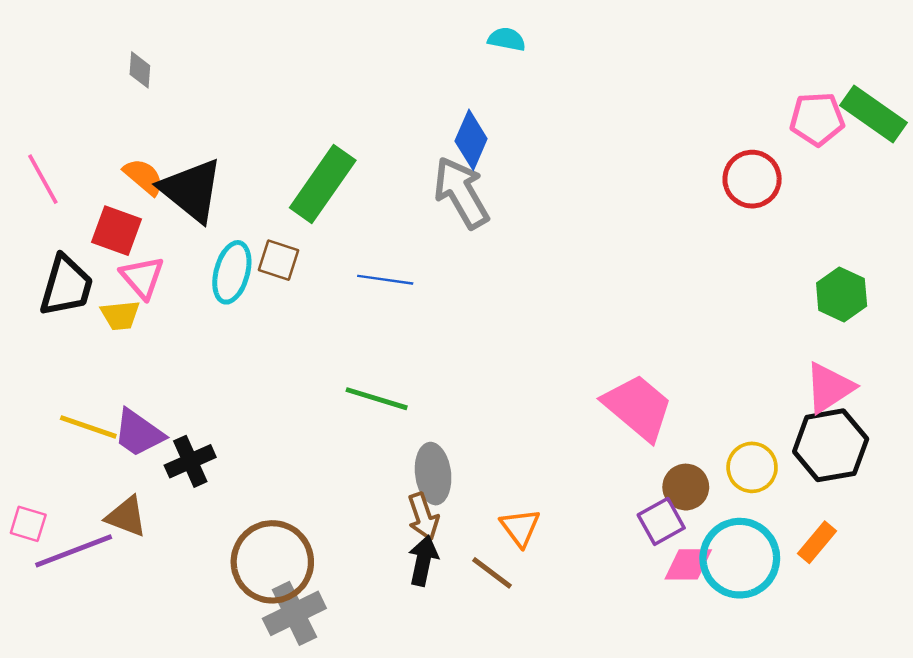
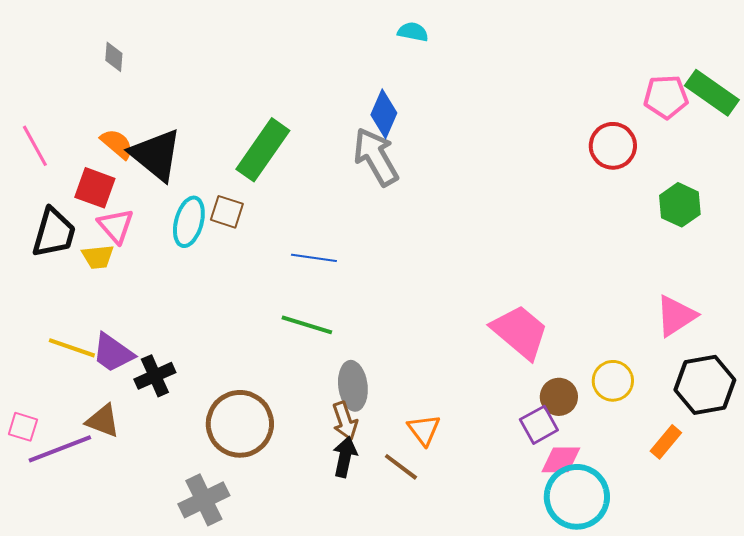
blue line: (385, 280) -> (314, 258), moved
green hexagon: (842, 294) -> (680, 205), moved
black hexagon: (831, 445) -> (705, 385), moved
cyan circle: (740, 558) -> (577, 497), moved
brown circle: (272, 562) -> (240, 424), moved
gray cross: (294, 613) -> (204, 500), moved

